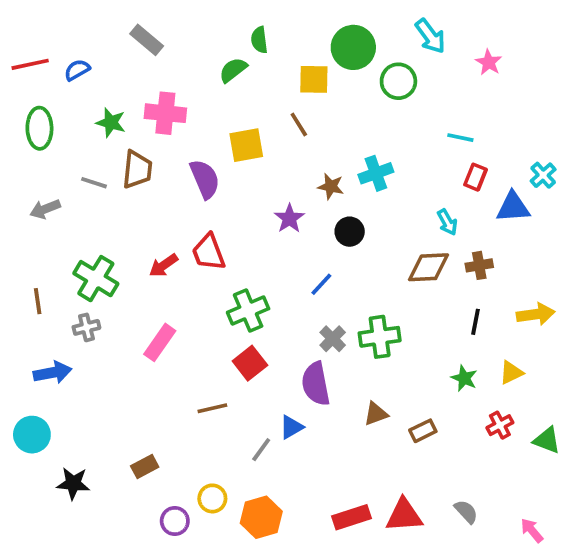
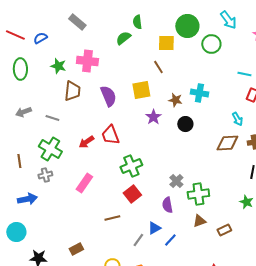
red line: (30, 64) -> (15, 35), turned 36
yellow square: (246, 145) -> (141, 90), moved
cyan cross: (376, 173) -> (199, 93), turned 30
gray line: (94, 183) -> (52, 118), moved
blue line: (321, 284) -> (170, 240), moved
green cross: (380, 337) -> (198, 194), moved
purple semicircle: (316, 384) -> (167, 205), size x0.7

